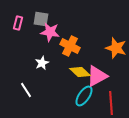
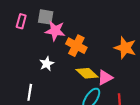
pink triangle: (97, 76) -> (105, 77), size x0.7
white line: (26, 90) -> (30, 92), turned 42

